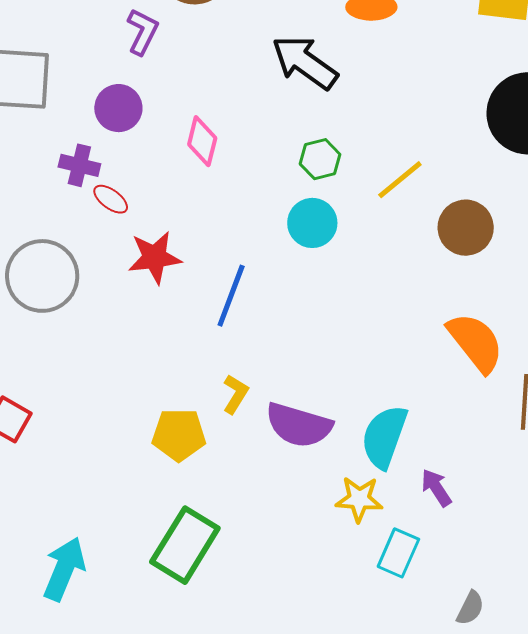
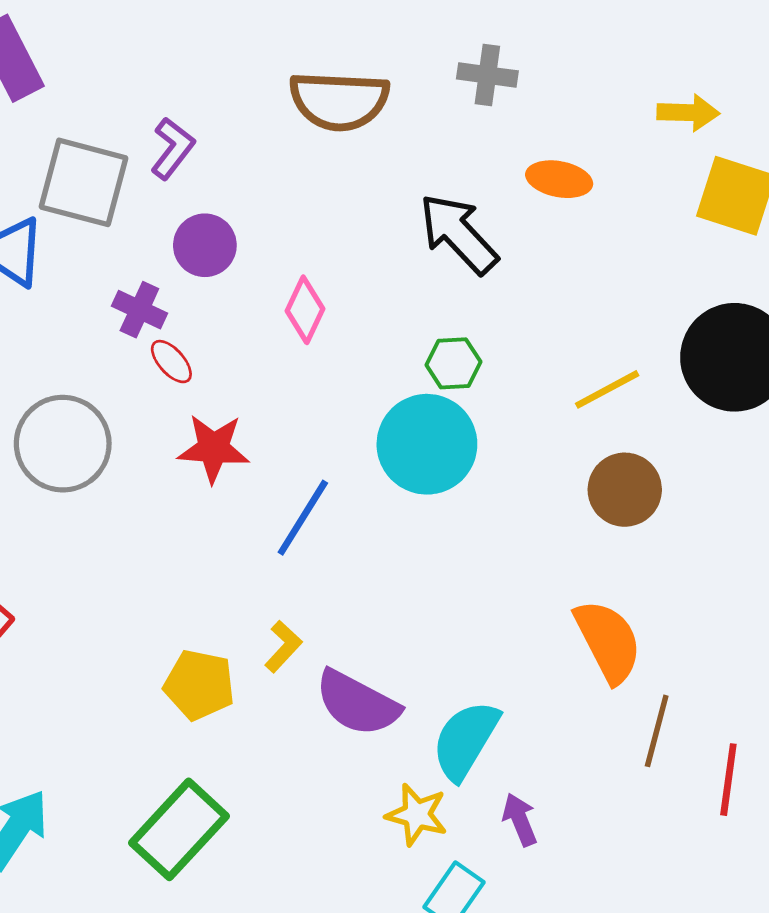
purple L-shape: (143, 32) -> (173, 148), moved
yellow line: (400, 180) -> (607, 389), moved
cyan circle: (312, 223) -> (427, 444), size x1.5

